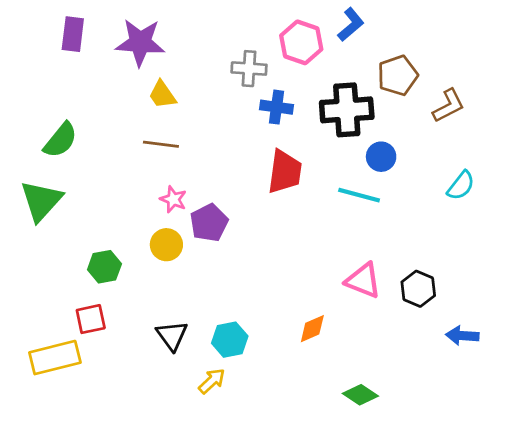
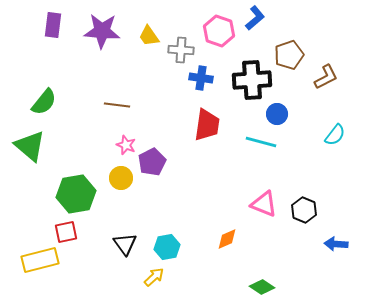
yellow trapezoid: (162, 95) -> (149, 36), moved
green triangle: (41, 201) -> (30, 146), turned -32
green hexagon: (104, 267) -> (76, 194), size x1.6

